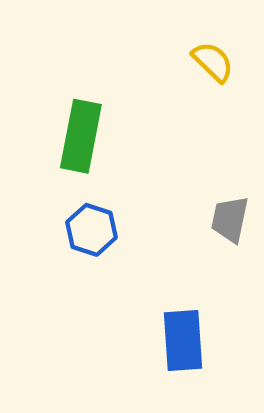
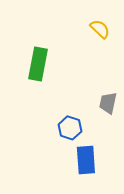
blue hexagon: (92, 230) -> (70, 128), moved

